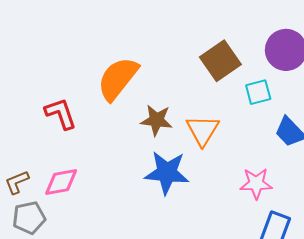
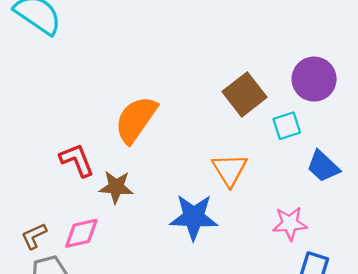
brown star: (156, 120) -> (116, 187), moved

